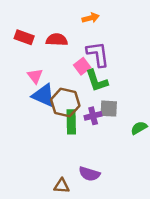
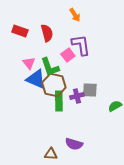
orange arrow: (91, 18) -> (75, 15), turned 72
red semicircle: (57, 40) -> (47, 33), turned 72
green L-shape: (97, 81) -> (50, 67), moved

